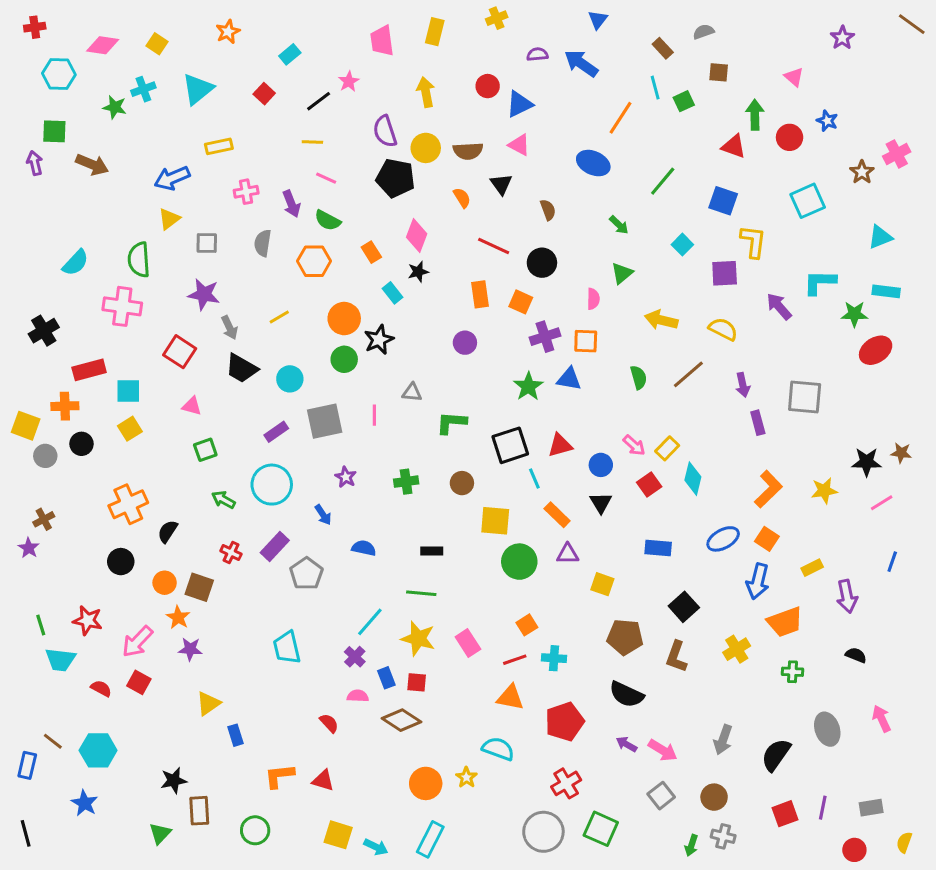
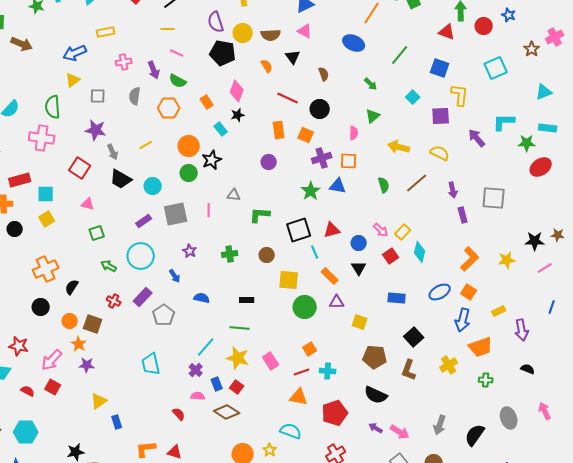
red square: (417, 682) -> (237, 387), turned 32

